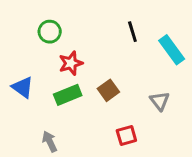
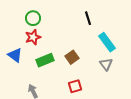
cyan rectangle: (172, 50) -> (107, 42), moved
red star: (71, 63) -> (33, 37), moved
red square: (126, 136) -> (75, 86), moved

